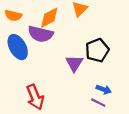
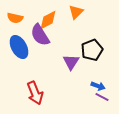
purple semicircle: (41, 34) -> (40, 35), turned 45
purple line: (98, 103) -> (102, 97), moved

